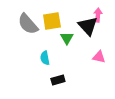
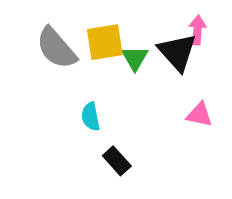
green triangle: (67, 38) -> (135, 58), moved
black rectangle: (58, 80) -> (117, 161), turned 64

